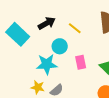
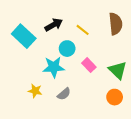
pink rectangle: (81, 62) -> (89, 65), turned -32
yellow star: (38, 87) -> (35, 91), moved

